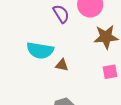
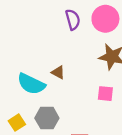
cyan semicircle: (40, 50) -> (31, 84), moved

